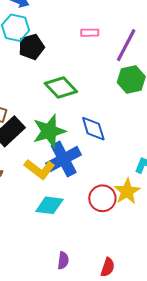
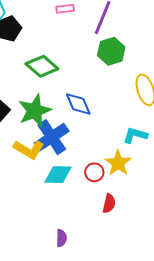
red circle: (102, 198) -> (94, 172), size x0.7
cyan diamond: (49, 205) -> (58, 175), moved
red semicircle: (108, 267) -> (109, 204), moved

